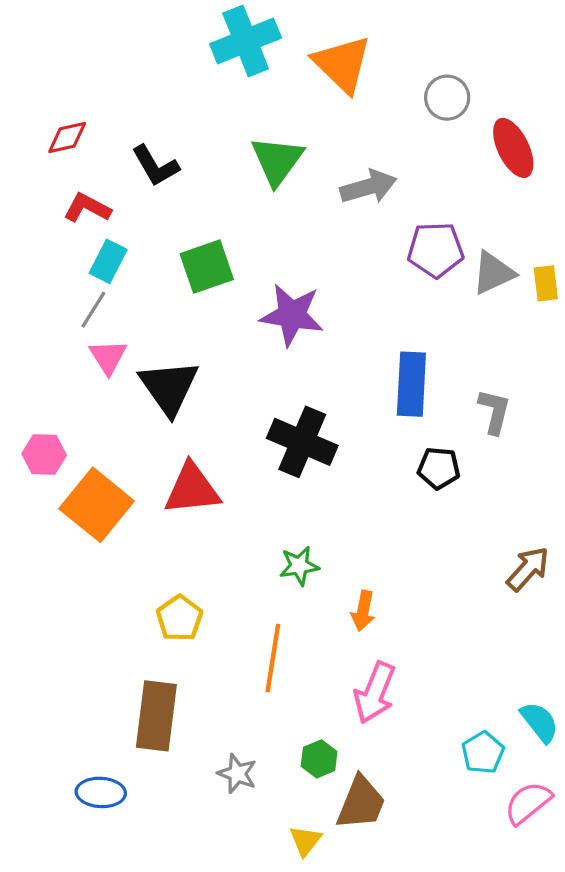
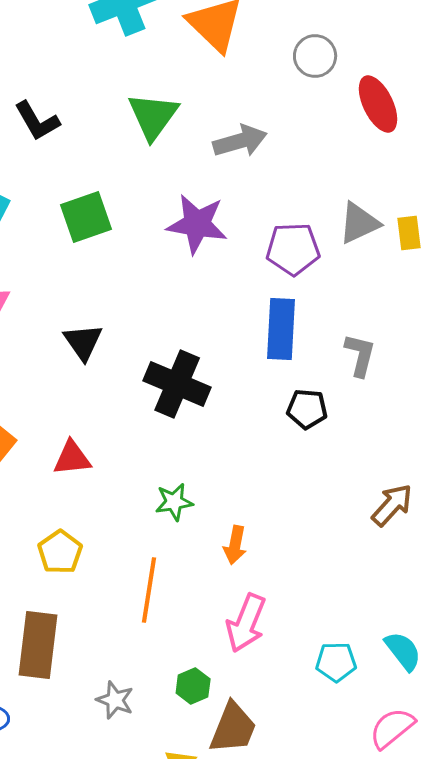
purple pentagon: (436, 250) -> (293, 249), moved
purple star: (292, 315) -> (197, 224), moved
black triangle: (169, 387) -> (83, 342), moved, size x0.7
red triangle: (192, 489) -> (72, 458), moved, size x0.7
cyan pentagon: (483, 753) -> (336, 662), moved, turned 30

